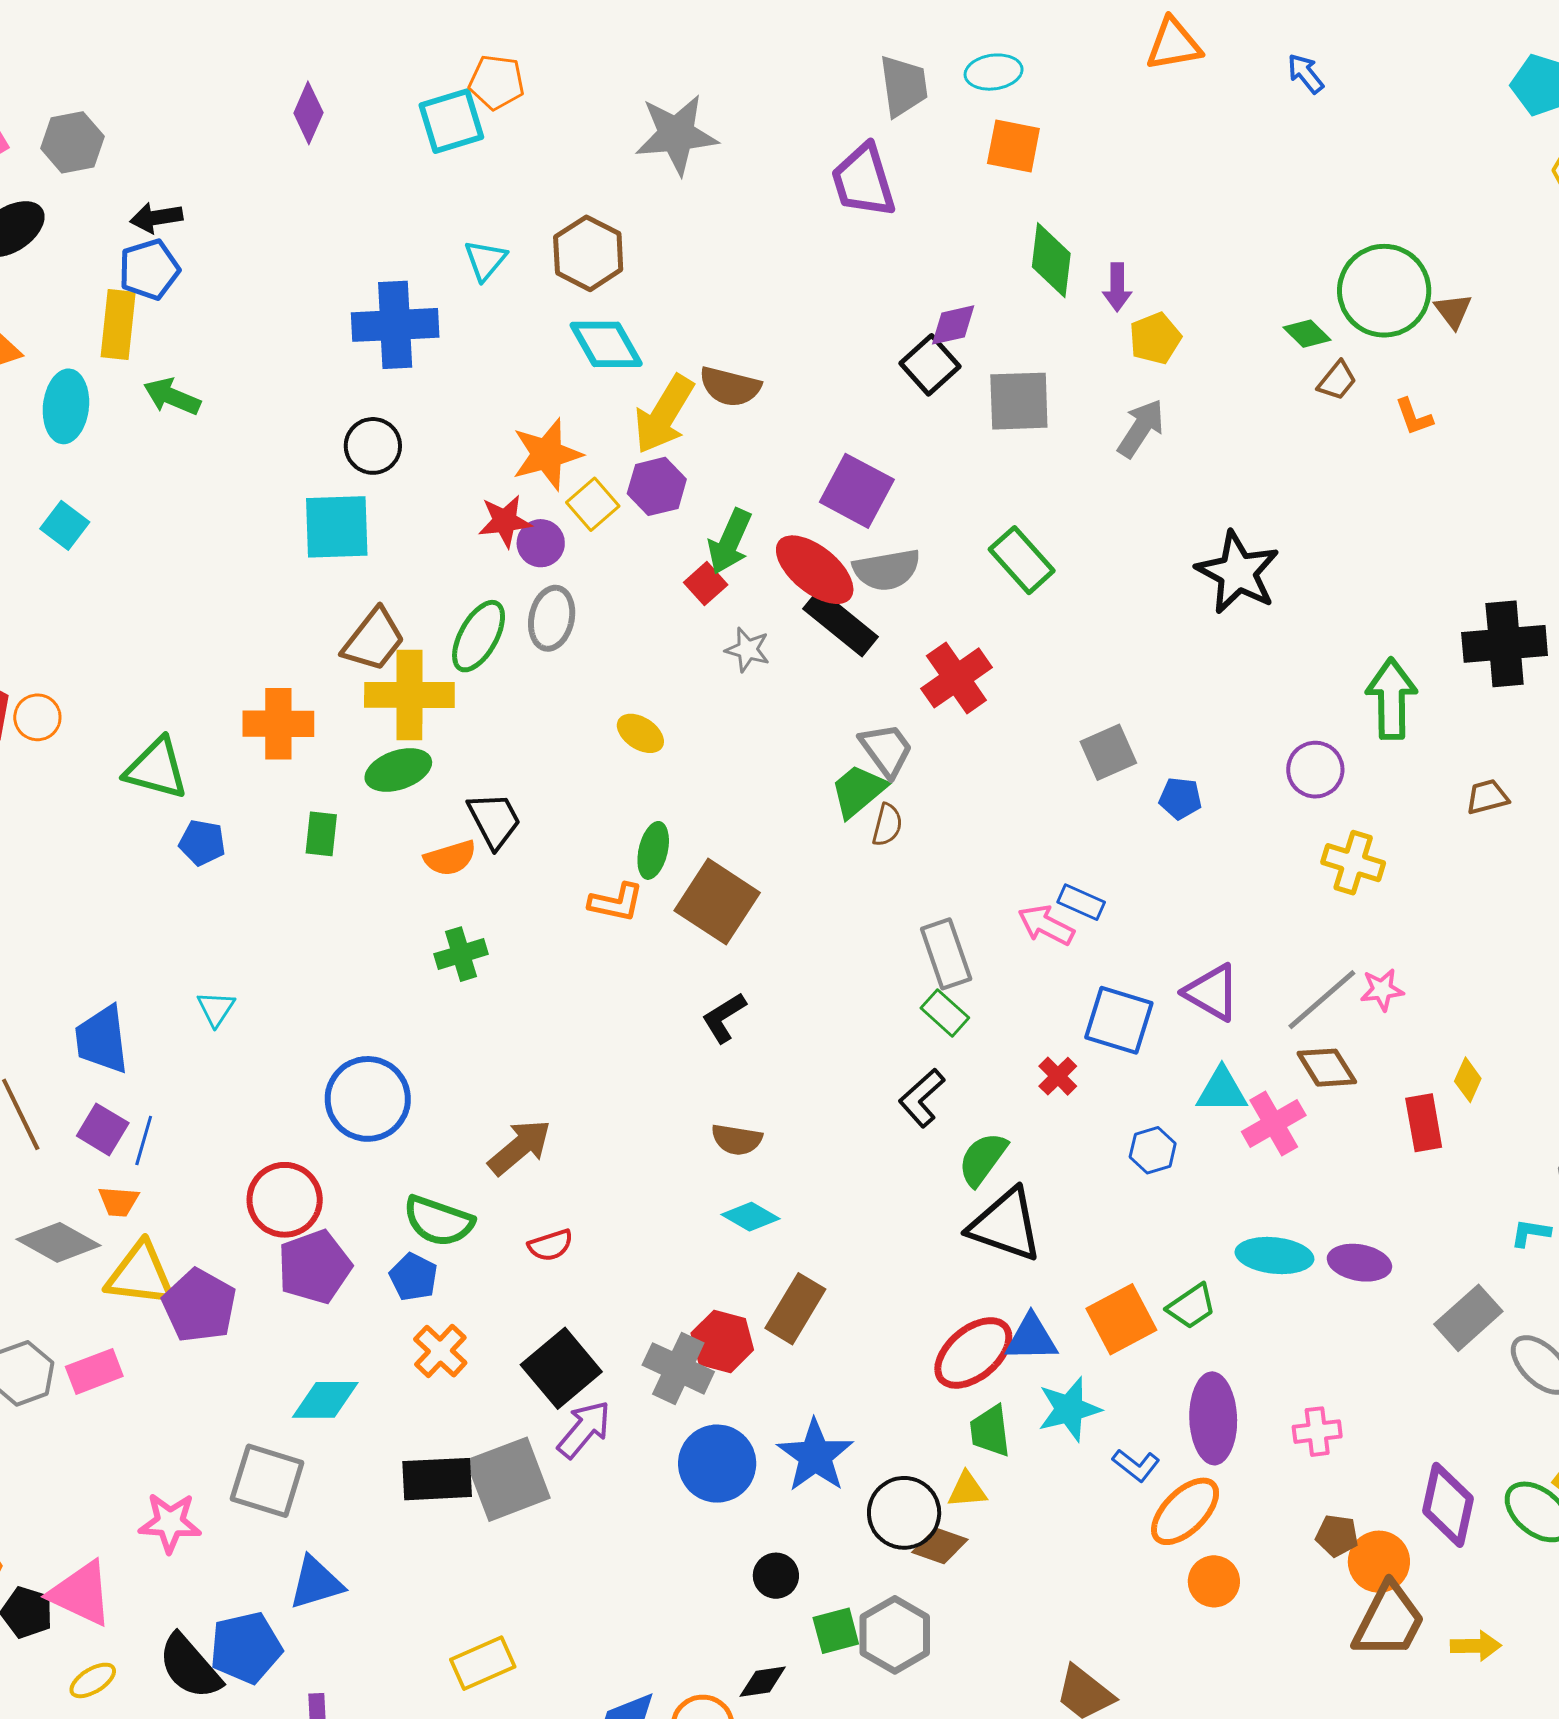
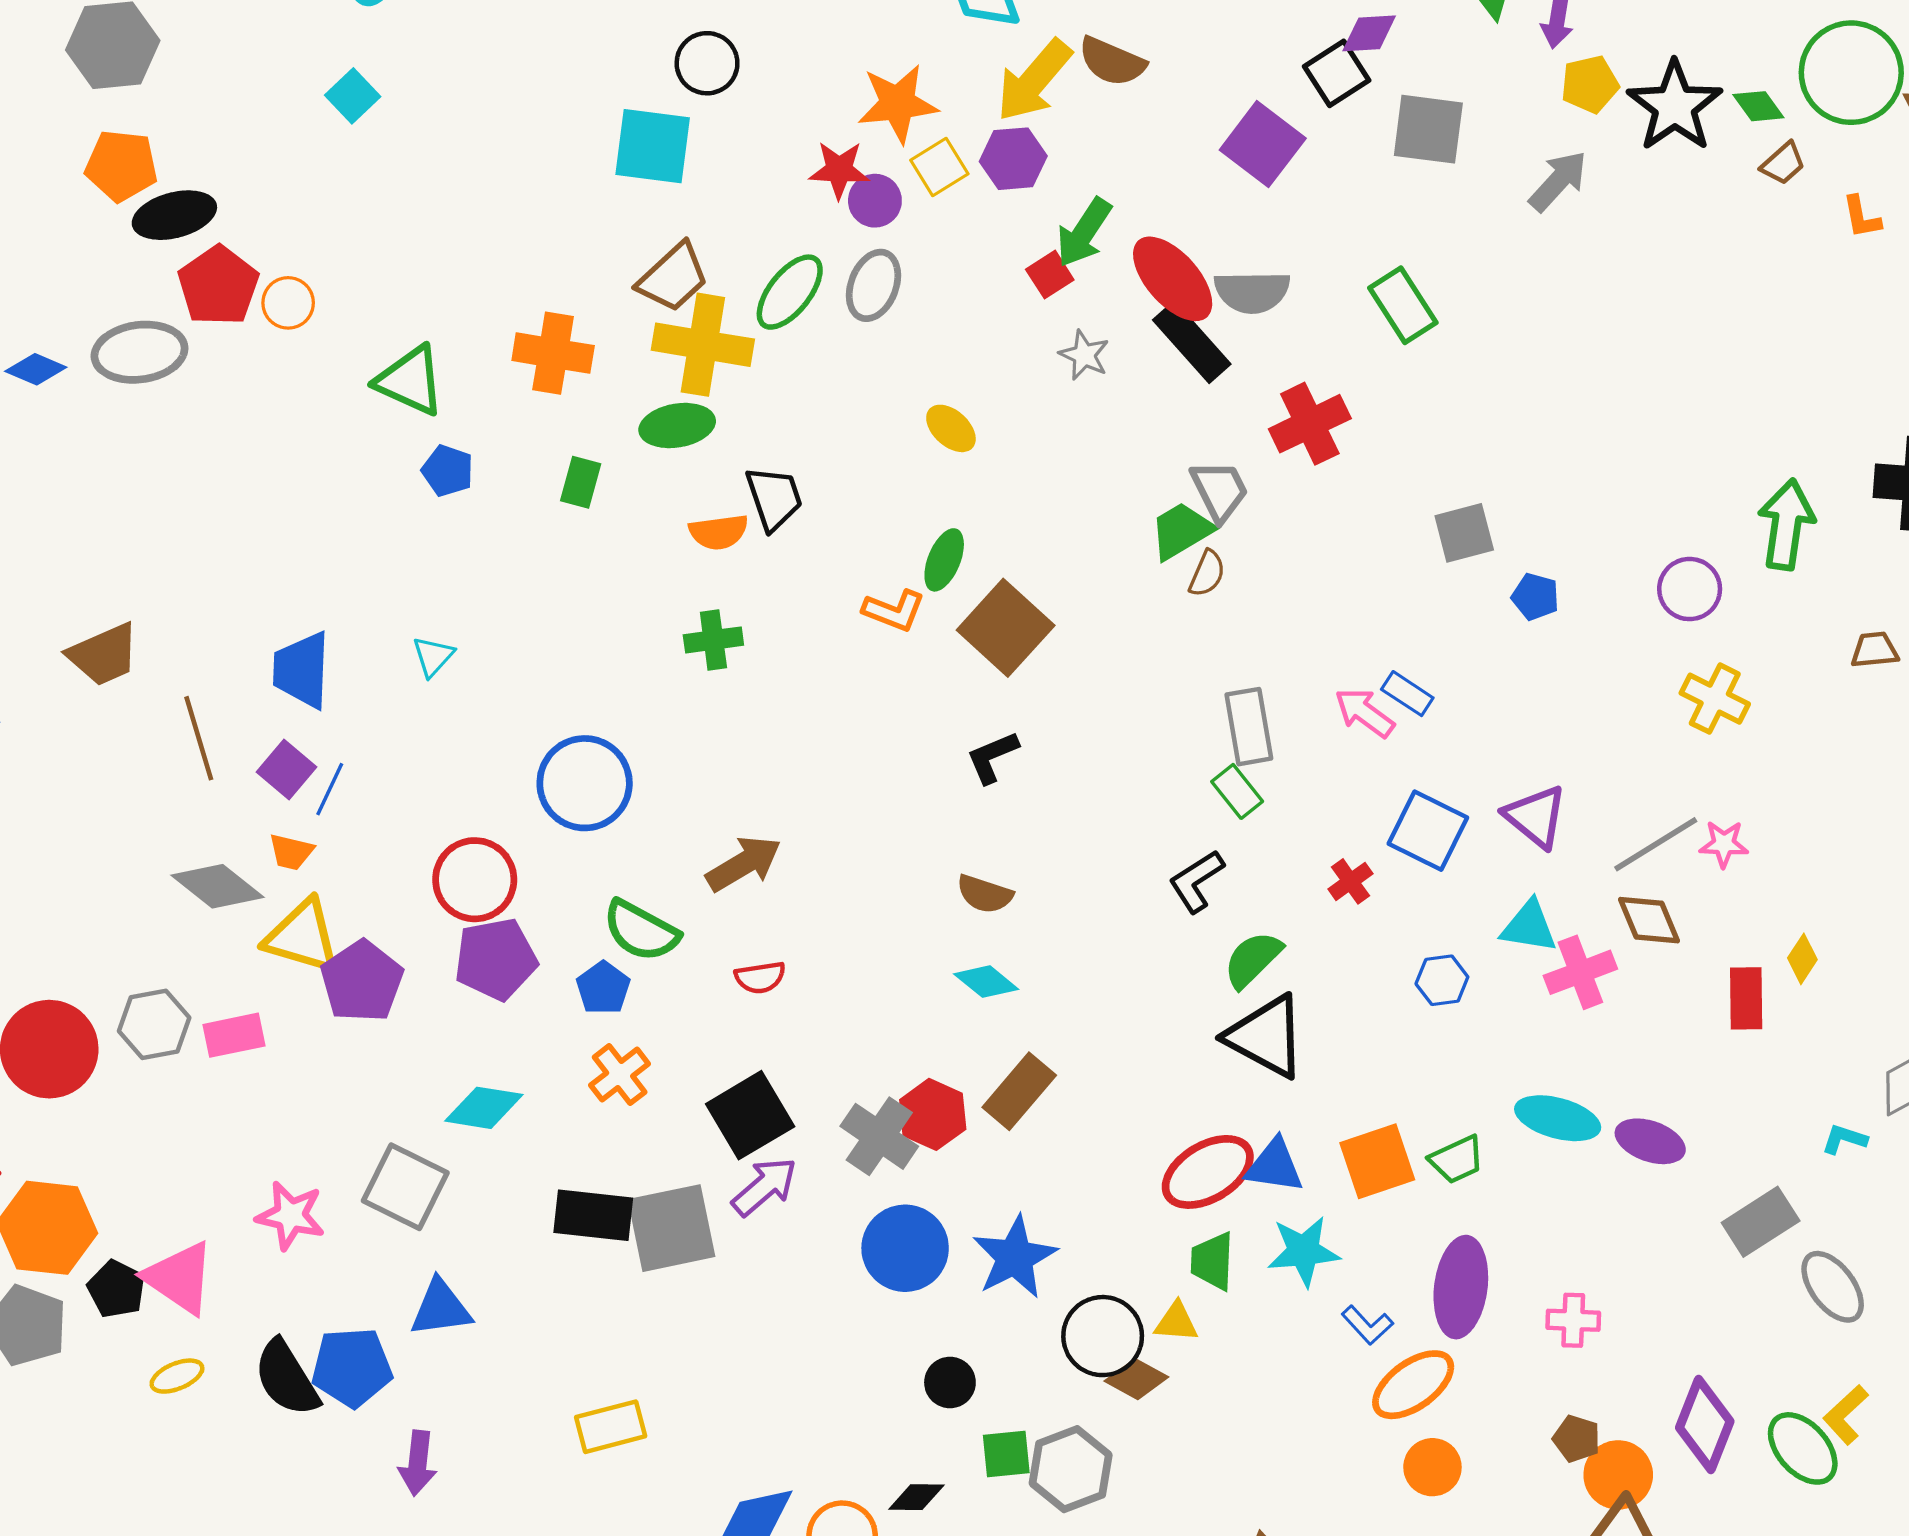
purple square: (857, 491) -> (1263, 144), moved
black star: (1238, 572) -> (1675, 106), moved

